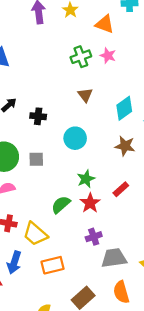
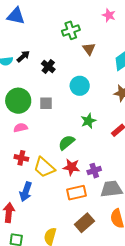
green cross: (81, 57) -> (71, 30), moved
black cross: (38, 116) -> (48, 66), turned 32
red star: (90, 203) -> (71, 167), moved, turned -30
orange rectangle: (53, 265) -> (77, 193), moved

